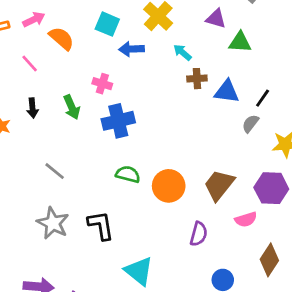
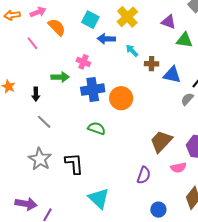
cyan arrow: (182, 52) -> (132, 51), moved
green arrow: (72, 107) -> (60, 77), turned -72
black arrow: (33, 108) -> (36, 94), moved
orange circle: (169, 186) -> (121, 98), moved

